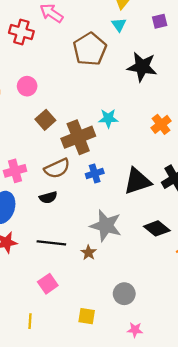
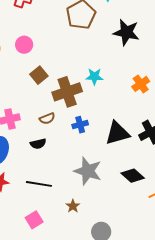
brown semicircle: (57, 168) -> (47, 118), size x0.7
brown star: (89, 253) -> (73, 206), moved

